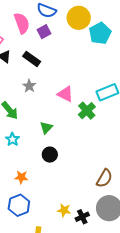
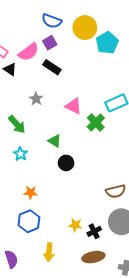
pink semicircle: (22, 23) -> (29, 52), moved, turned 75
black rectangle: (32, 59) -> (52, 67), moved
green triangle: (46, 128) -> (55, 141), turned -40
black circle: (50, 155) -> (66, 163), moved
brown semicircle: (104, 178) -> (116, 191), turned 48

